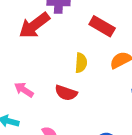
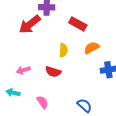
pink arrow: (24, 90) -> (23, 70), turned -48

